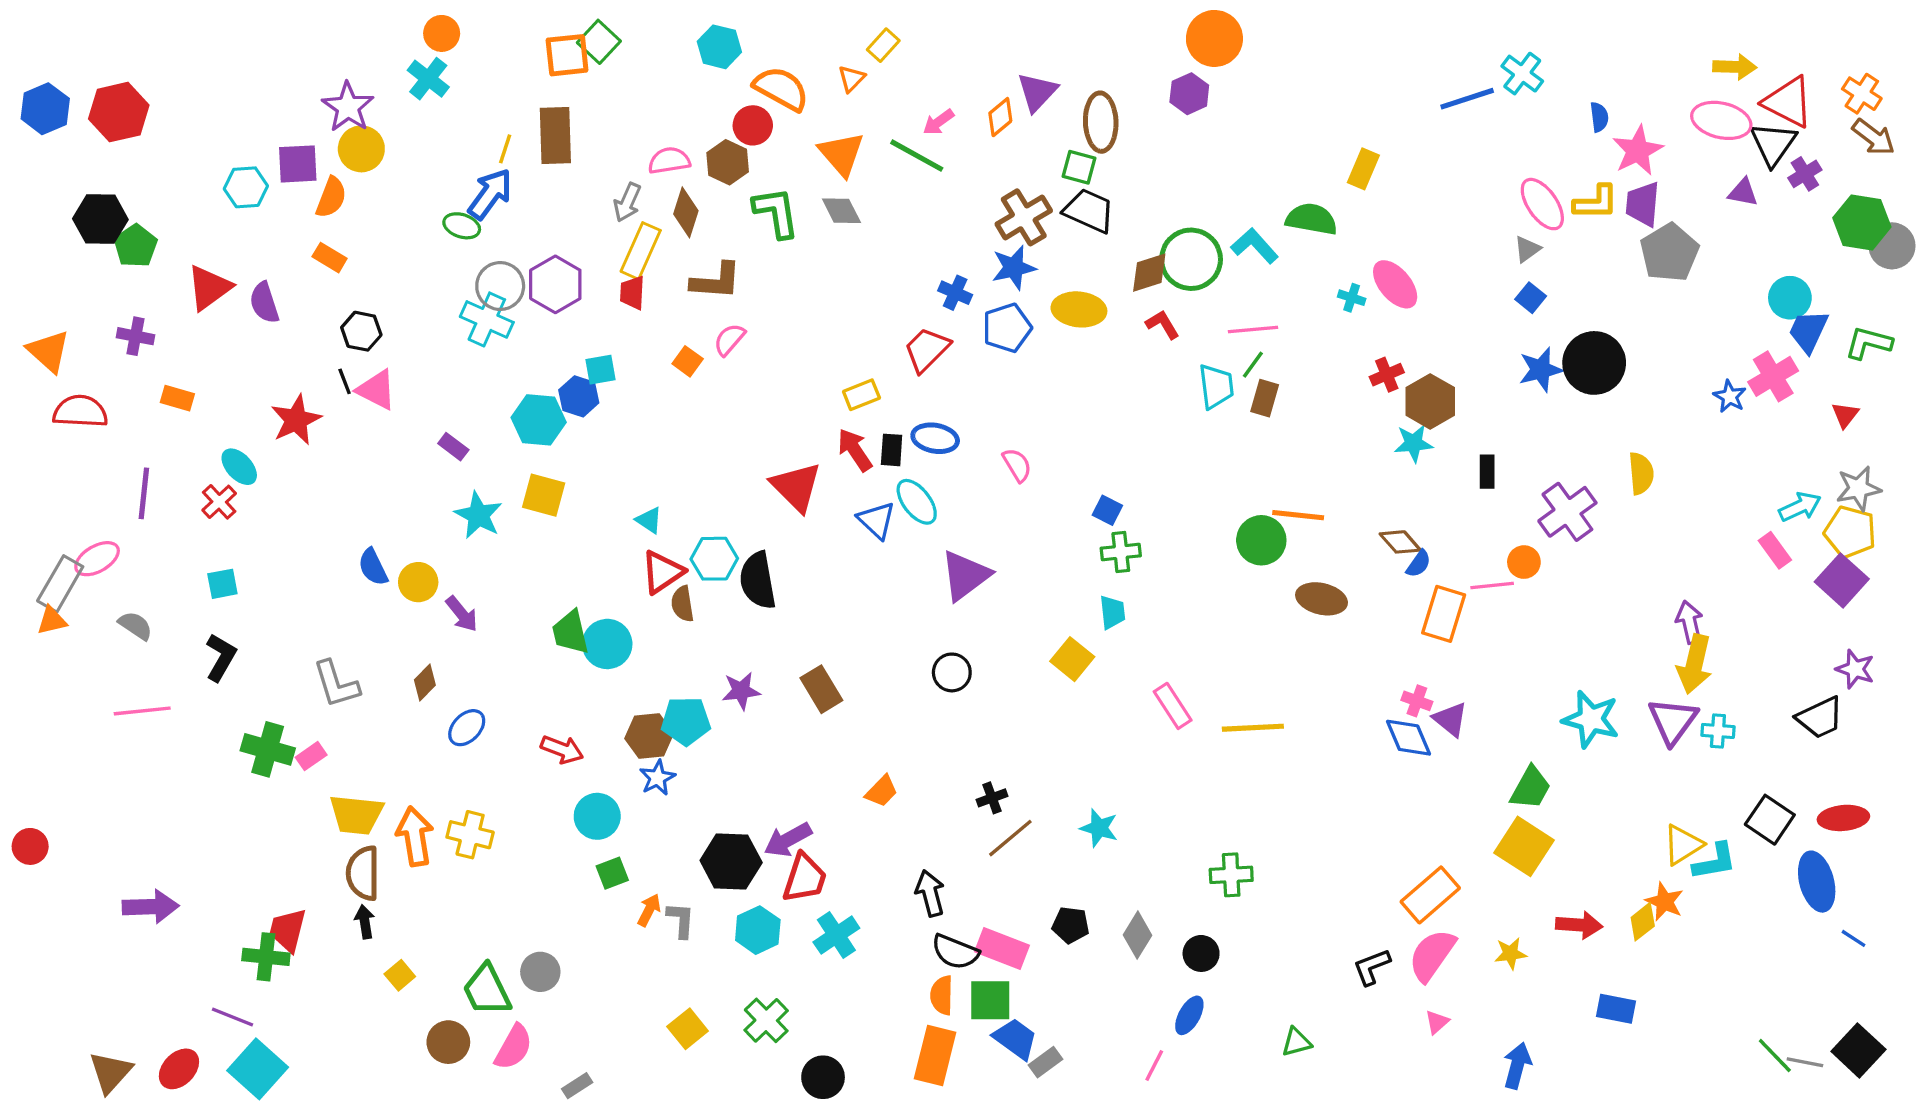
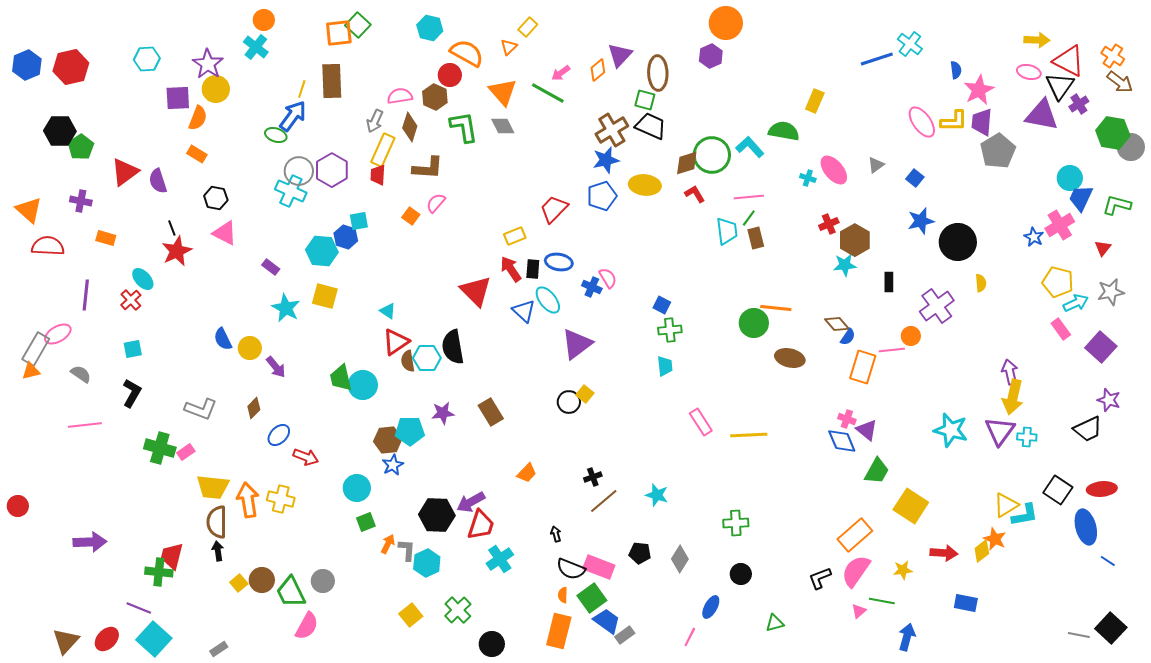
pink ellipse: (1721, 120) -> (1029, 72), size x0.7
cyan hexagon: (246, 187) -> (147, 59), moved
purple triangle: (1743, 192) -> (1042, 115), size x1.8
gray triangle: (1527, 249) -> (876, 165), moved
blue cross: (955, 293) -> (592, 287), moved
black circle: (1594, 363) -> (958, 242), moved
black line: (345, 381) -> (172, 228), moved
brown rectangle: (1265, 398) -> (756, 238), turned -30
yellow semicircle: (1641, 473) -> (981, 283), size x0.7
yellow pentagon: (1850, 532) -> (1058, 282), moved
cyan hexagon: (714, 559) -> (427, 358), moved
yellow square: (1072, 659) -> (585, 394), moved, size x0.7
gray L-shape: (336, 684) -> (201, 409), turned -52
red arrow: (562, 749) -> (306, 457), moved
green trapezoid: (1531, 788) -> (877, 471), moved
black arrow: (930, 893) -> (556, 534), size x0.6
cyan hexagon: (758, 930) -> (427, 563), moved
black circle: (1201, 953) -> (741, 574), moved
orange semicircle: (942, 995) -> (563, 595), size x0.7
green square: (990, 1000) -> (592, 598), turned -36
brown circle: (448, 1042) -> (262, 580), moved
green line: (1775, 1056) -> (882, 601), moved, turned -35
gray rectangle: (577, 1086) -> (219, 649), moved

